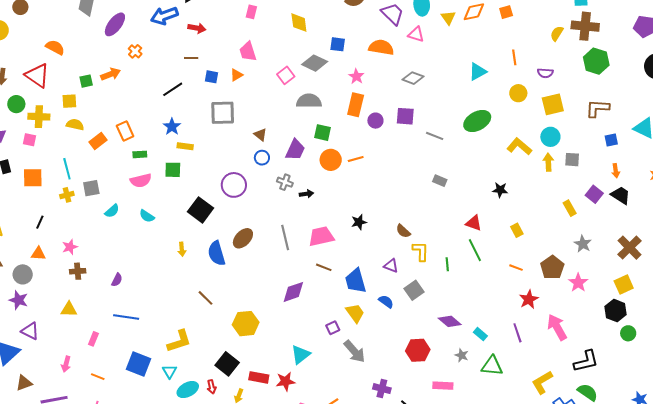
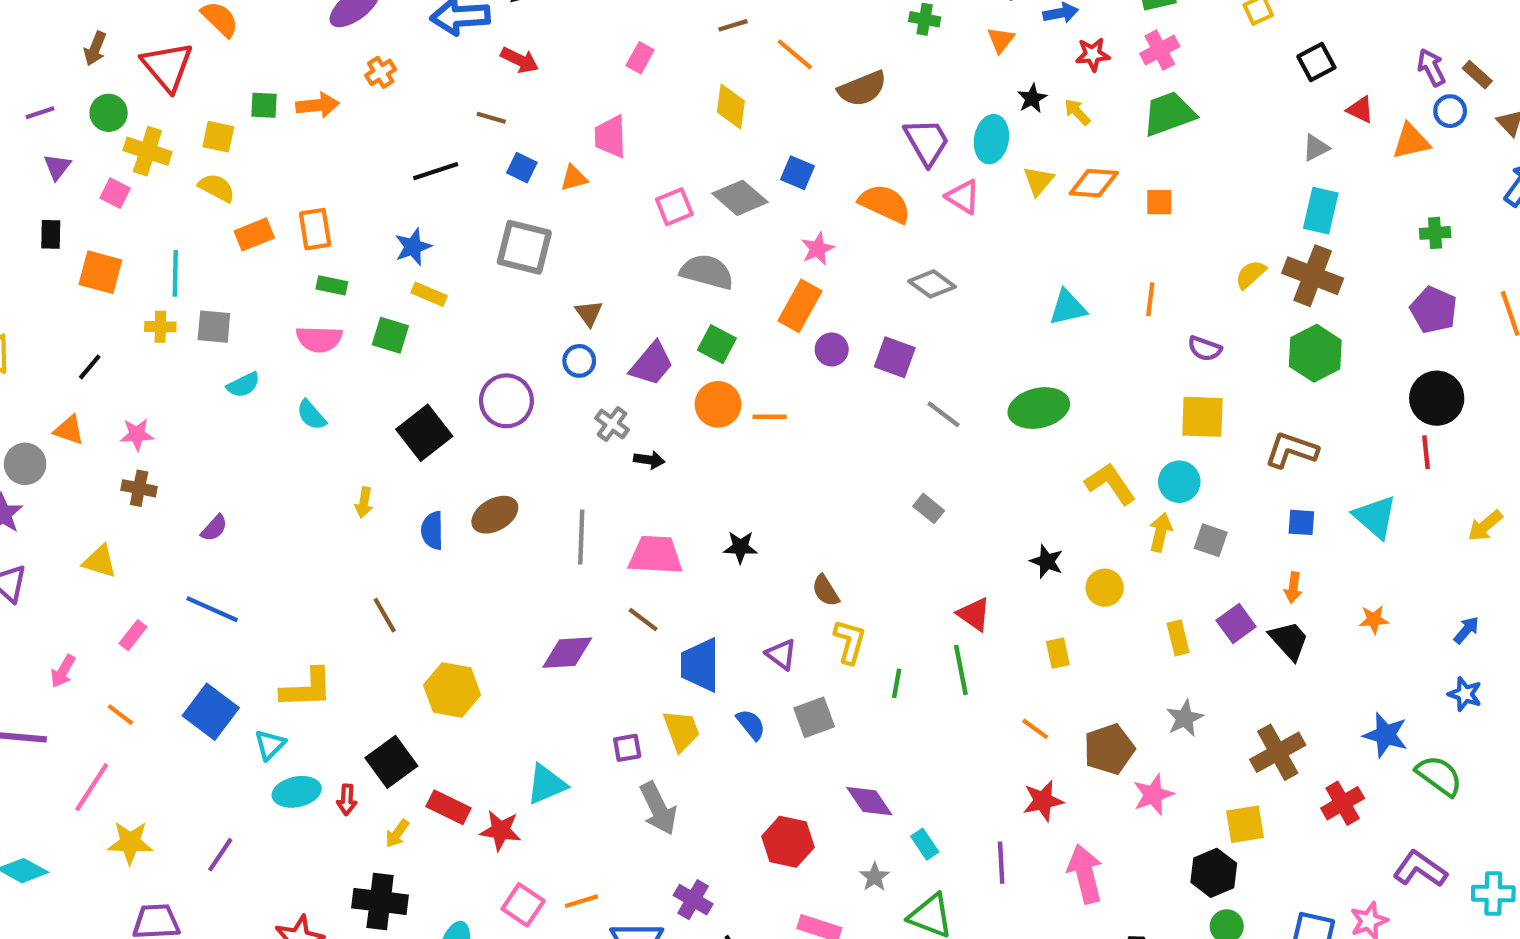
yellow circle: (518, 93) -> (1105, 588), moved
blue semicircle: (217, 253) -> (432, 530), size x0.7

